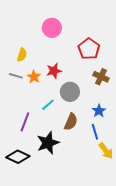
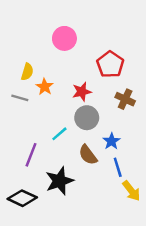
red star: (54, 71) -> (82, 92), moved
orange star: (34, 77) -> (45, 87), moved
blue star: (99, 111) -> (111, 141), moved
brown semicircle: (71, 122) -> (88, 155), turned 120

